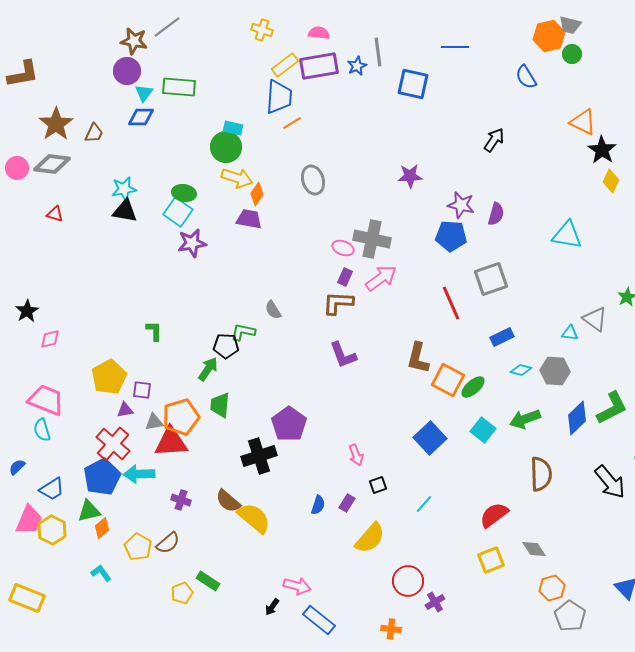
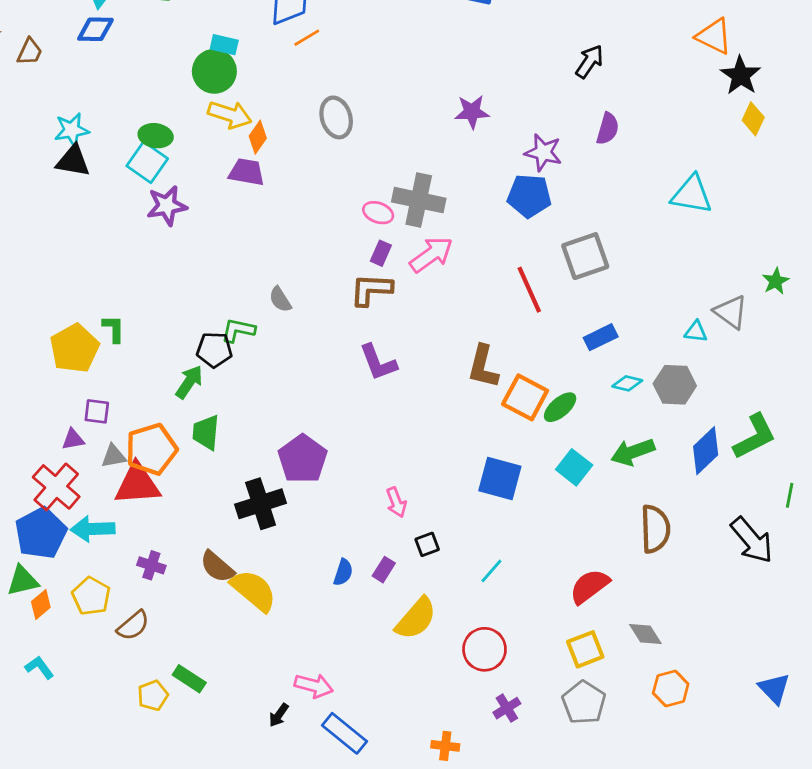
purple semicircle: (496, 214) -> (608, 129), moved
yellow pentagon: (109, 377) -> (74, 348), moved
blue square: (430, 438) -> (500, 479), turned -32
yellow pentagon: (138, 547) -> (91, 596), moved
red circle: (408, 581) -> (484, 649), moved
gray pentagon: (570, 616) -> (584, 702), moved

